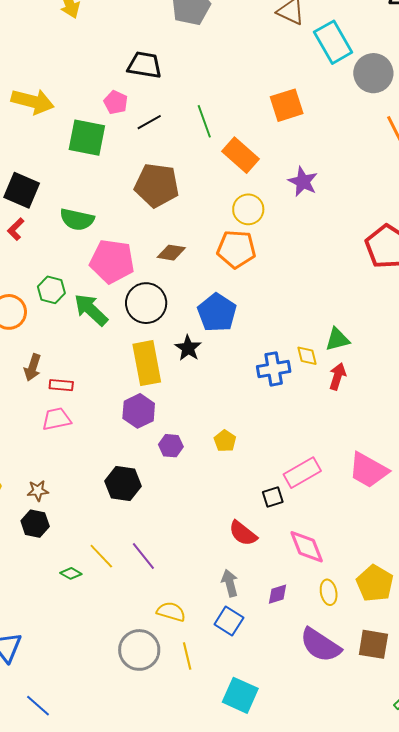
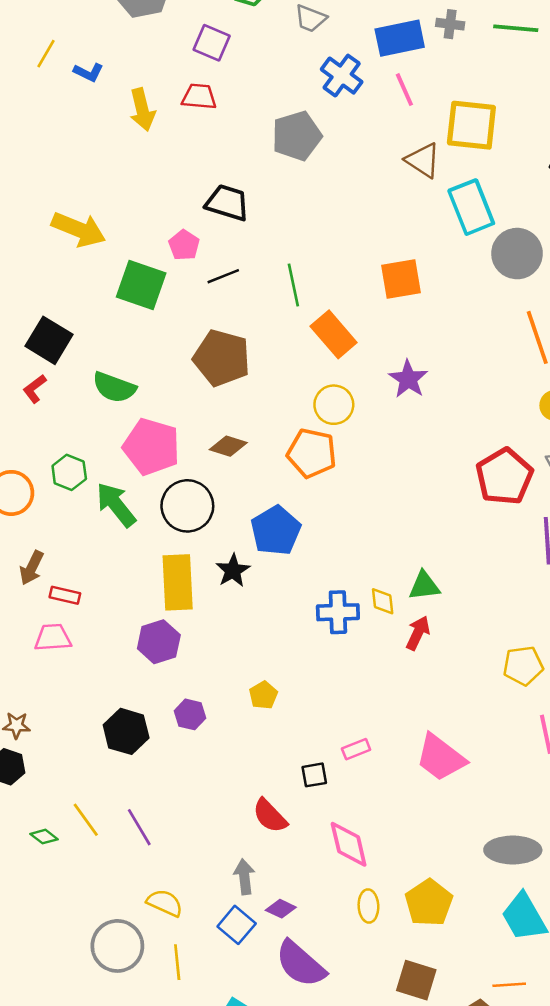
purple hexagon: (171, 446) -> (190, 714), moved
pink rectangle: (302, 473) -> (356, 749), size x0.6
purple diamond: (278, 594) -> (281, 909), moved, turned 35
purple semicircle: (320, 645) -> (301, 964), moved

